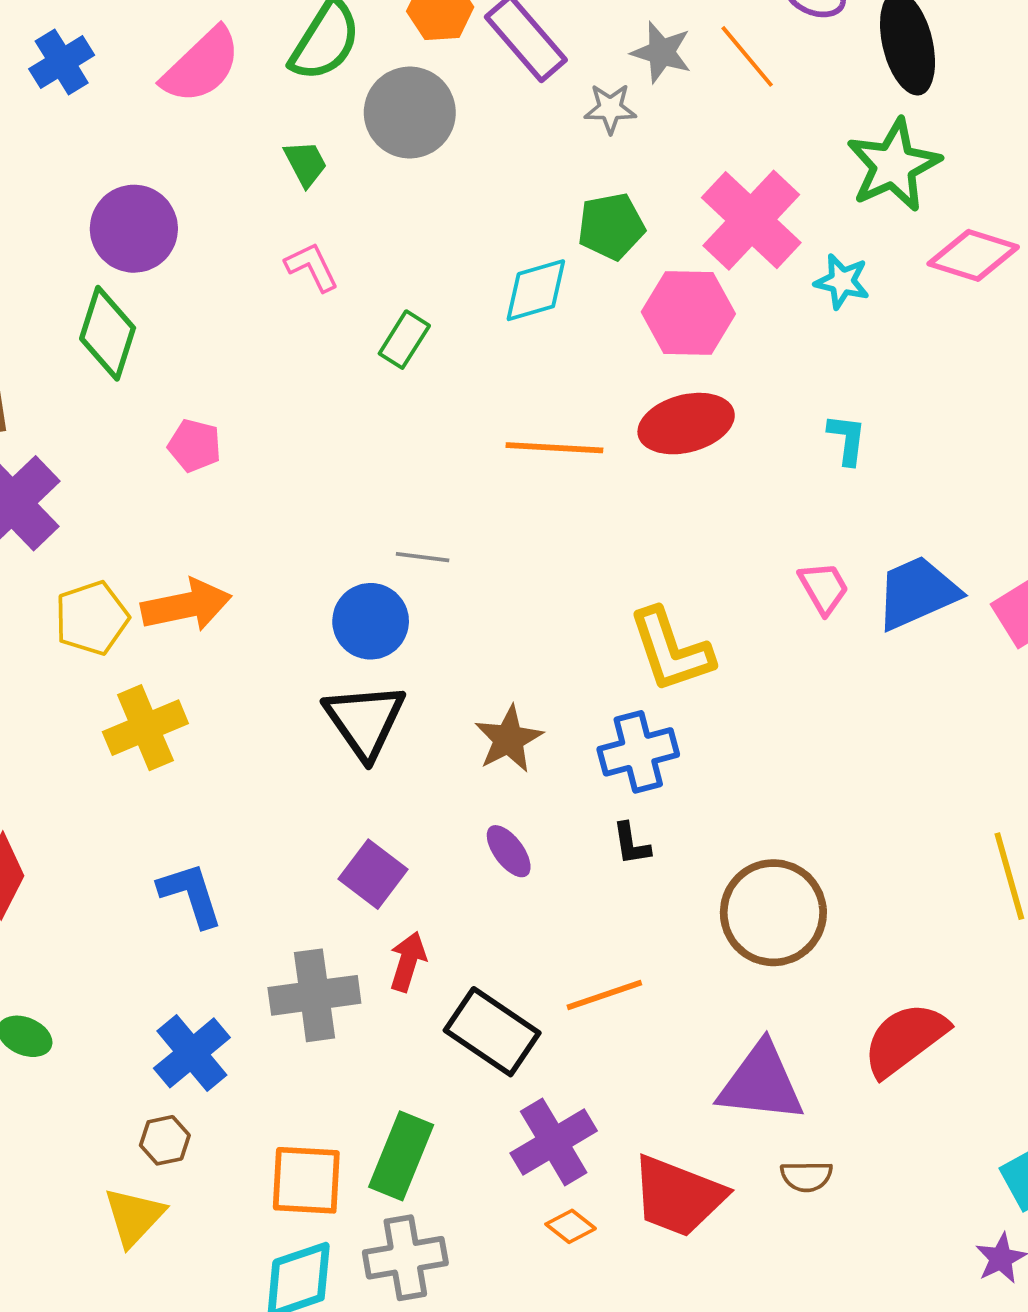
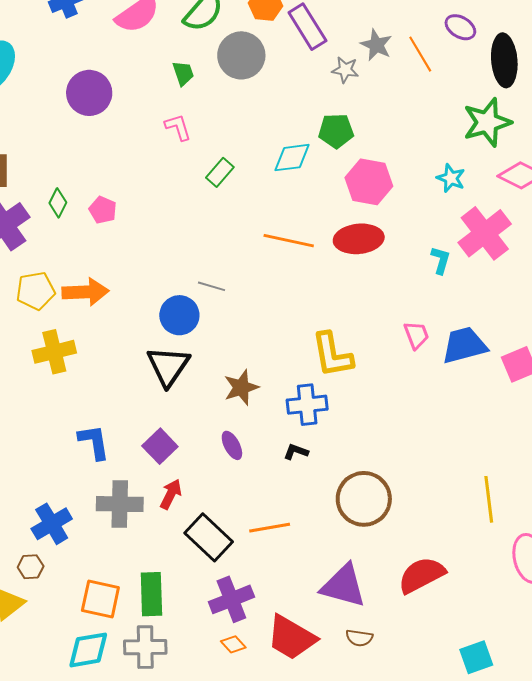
pink cross: (751, 220) -> (485, 233), moved
green diamond: (108, 333) -> (58, 203), moved, size x0.6
black L-shape: (631, 844) -> (296, 452), turned 110
blue L-shape: (191, 895) -> (94, 442), moved
green rectangle: (401, 1156) -> (151, 594), turned -33

